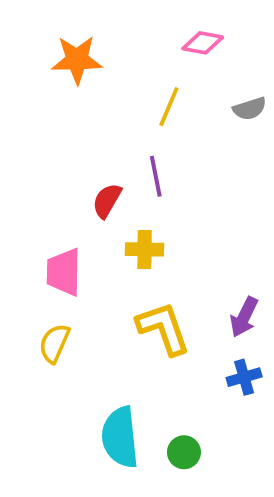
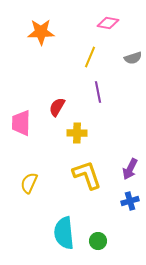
purple line: (156, 176) -> (98, 92), moved
pink trapezoid: (64, 272) -> (21, 123), moved

